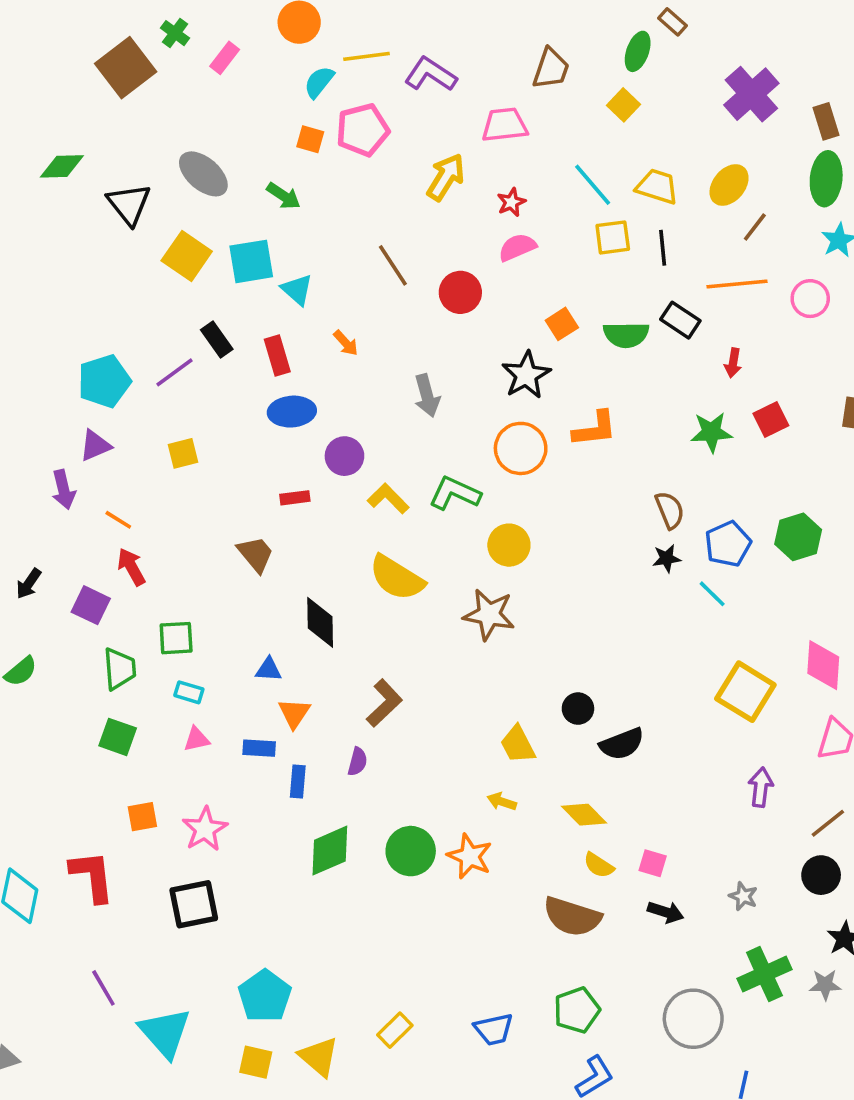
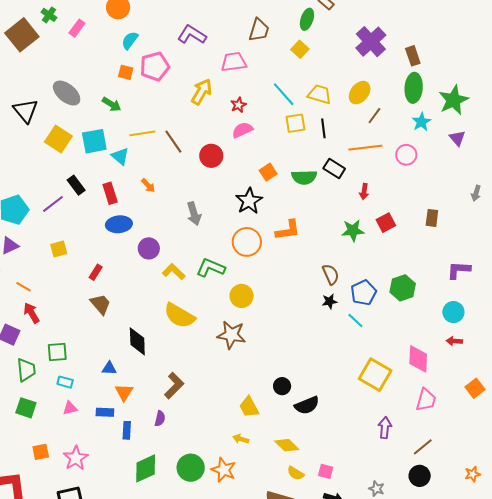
yellow line: (366, 56) -> (142, 133), moved
red rectangle: (295, 498) -> (96, 272), moved, turned -49

